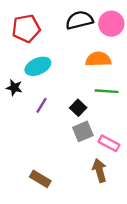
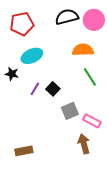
green line: (107, 91) -> (90, 77), turned 54
black square: (78, 108) -> (53, 89), moved
brown rectangle: (40, 179) -> (24, 151), moved, turned -42

